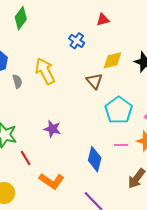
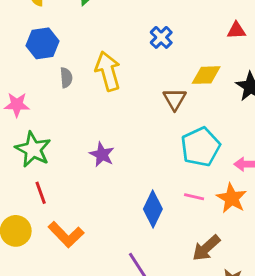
red triangle: (103, 20) -> (236, 30), moved
red line: (26, 158) -> (41, 193), moved
orange L-shape: (52, 181) -> (66, 235), moved

